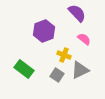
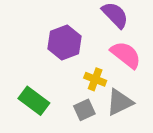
pink semicircle: (84, 39) -> (126, 55), size x1.5
gray square: (57, 75) -> (84, 110), turned 32

